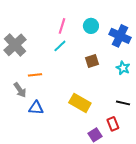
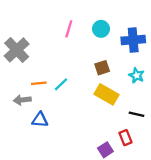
blue cross: (120, 36) -> (133, 40), turned -30
cyan line: (60, 46) -> (61, 84), moved
gray arrow: (20, 90) -> (22, 100), turned 119
yellow rectangle: (80, 103) -> (107, 94), moved

